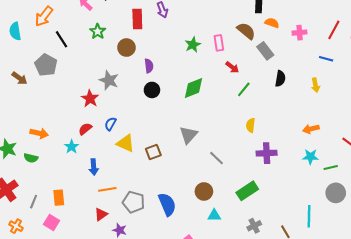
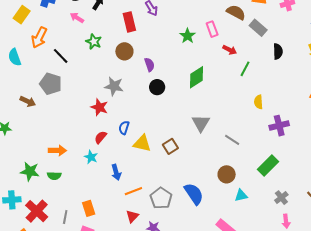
gray pentagon: (133, 202) -> (161, 198), turned 30

